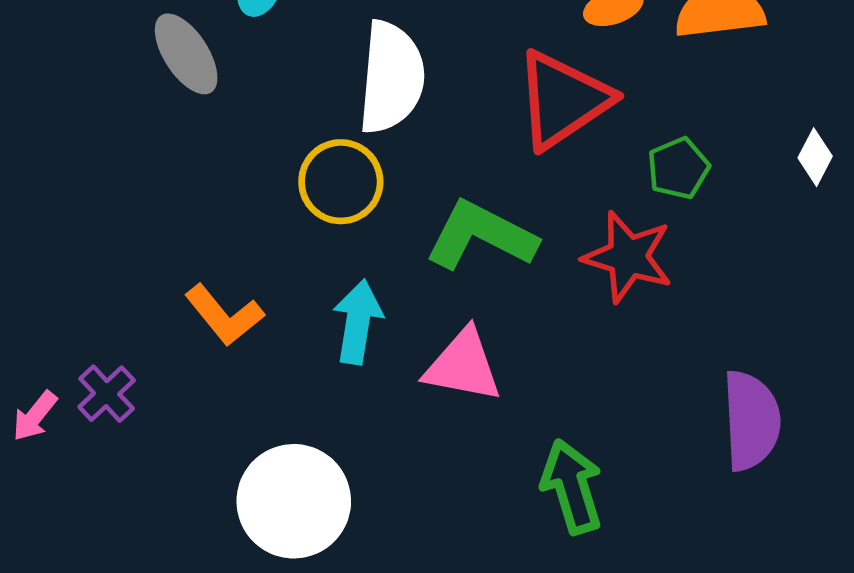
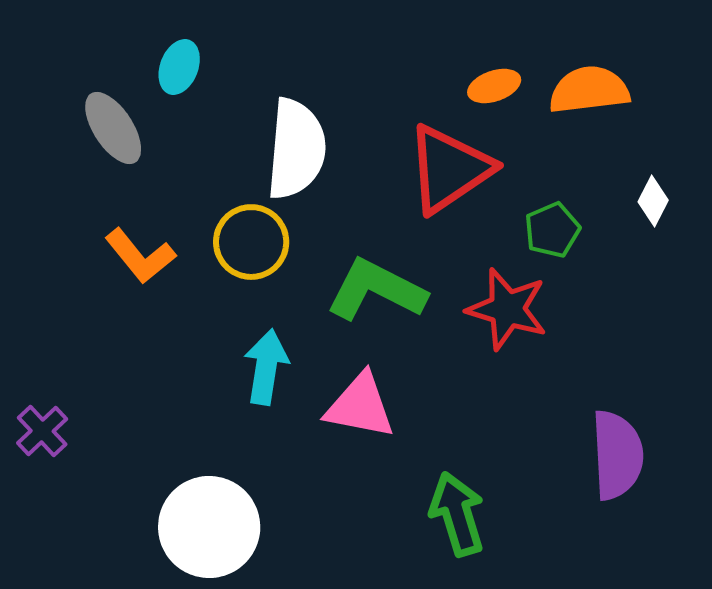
white diamond: (815, 157) -> (653, 201), moved
orange L-shape: (224, 315) -> (140, 256), moved

